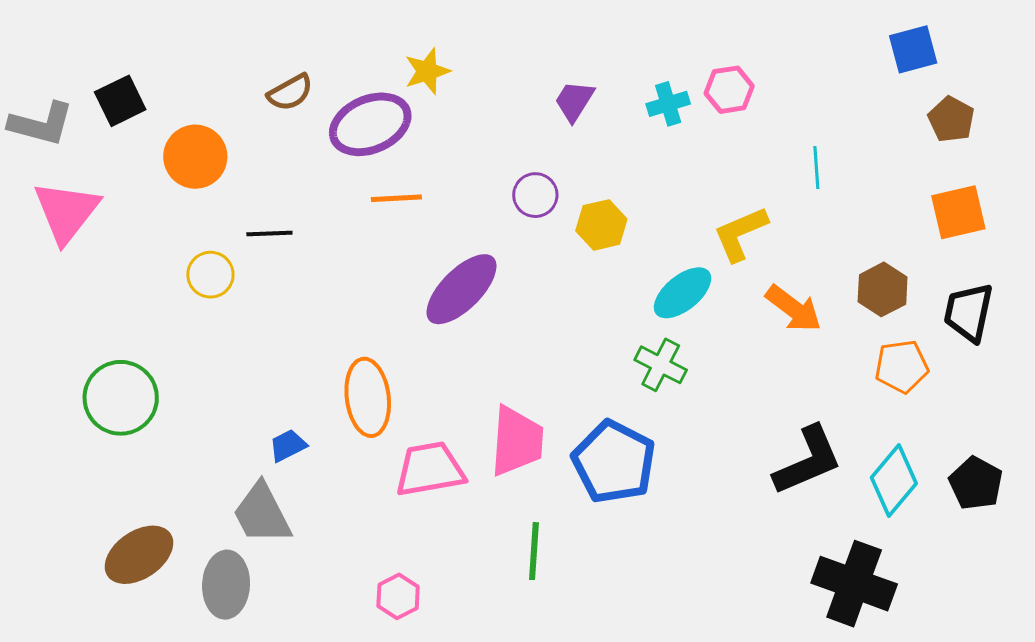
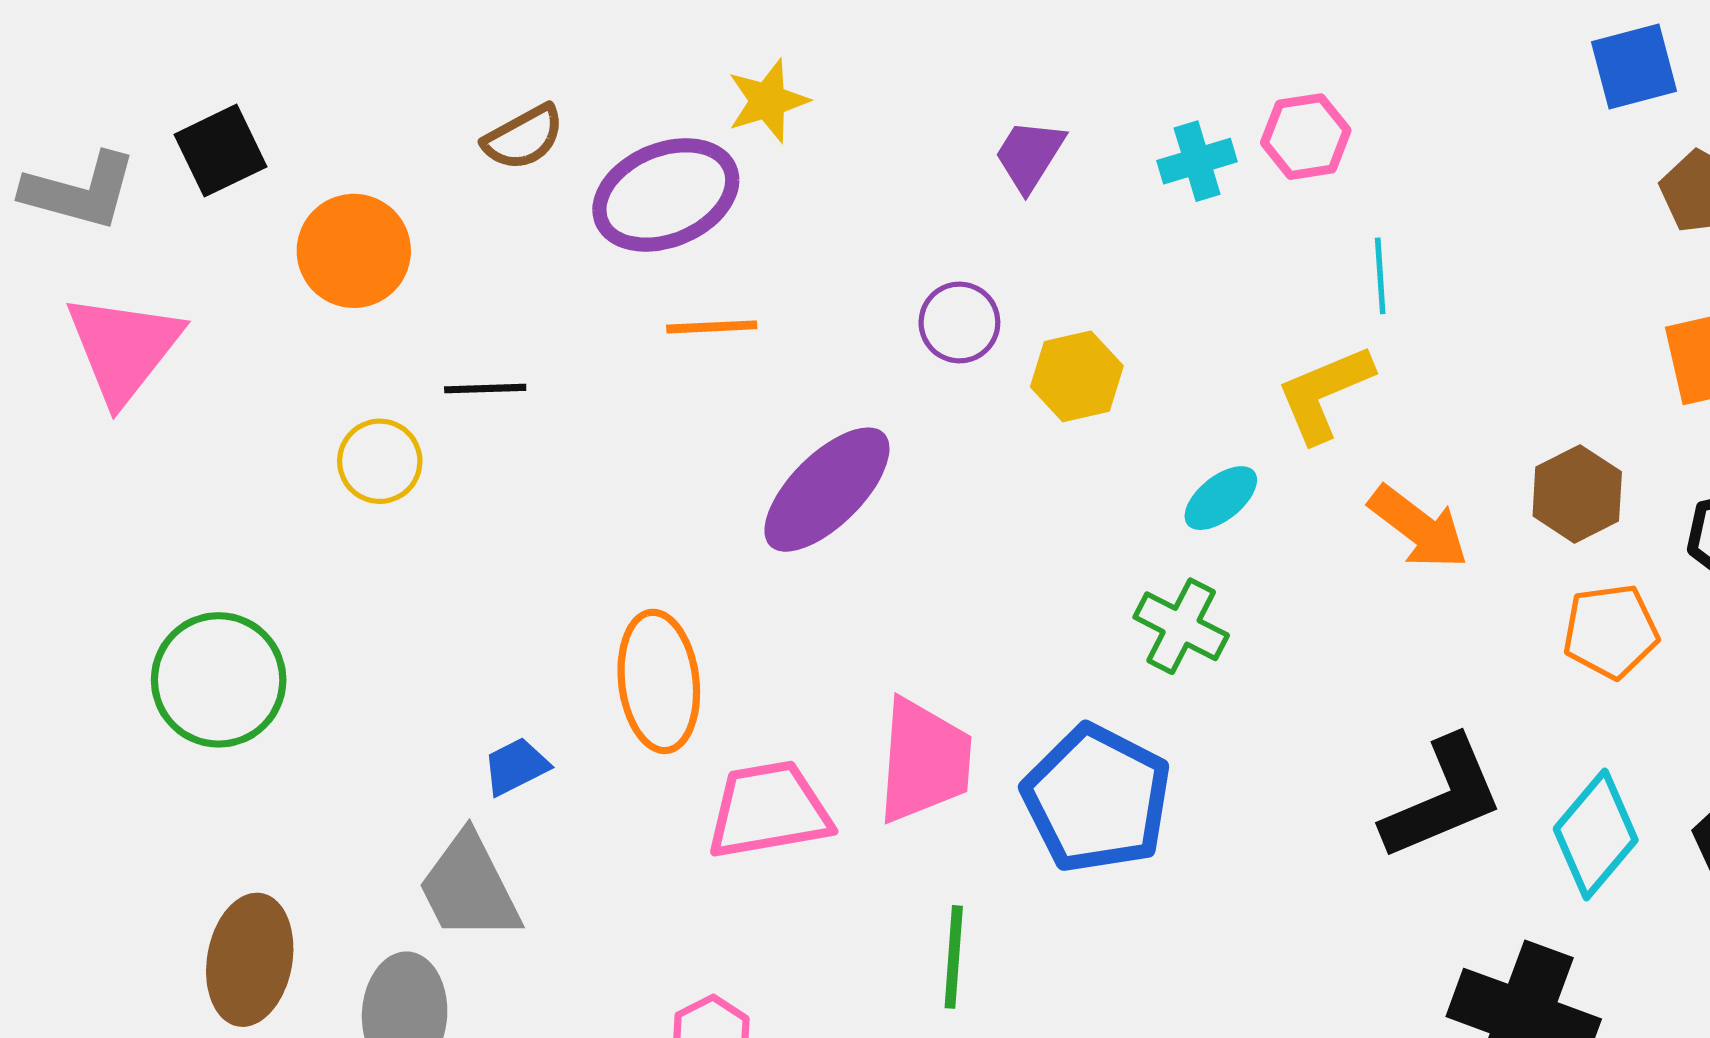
cyan line: (816, 168) -> (1380, 276), moved
cyan ellipse: (683, 293) -> (1221, 498), size x0.7
brown ellipse: (139, 555) -> (250, 960), turned -46

